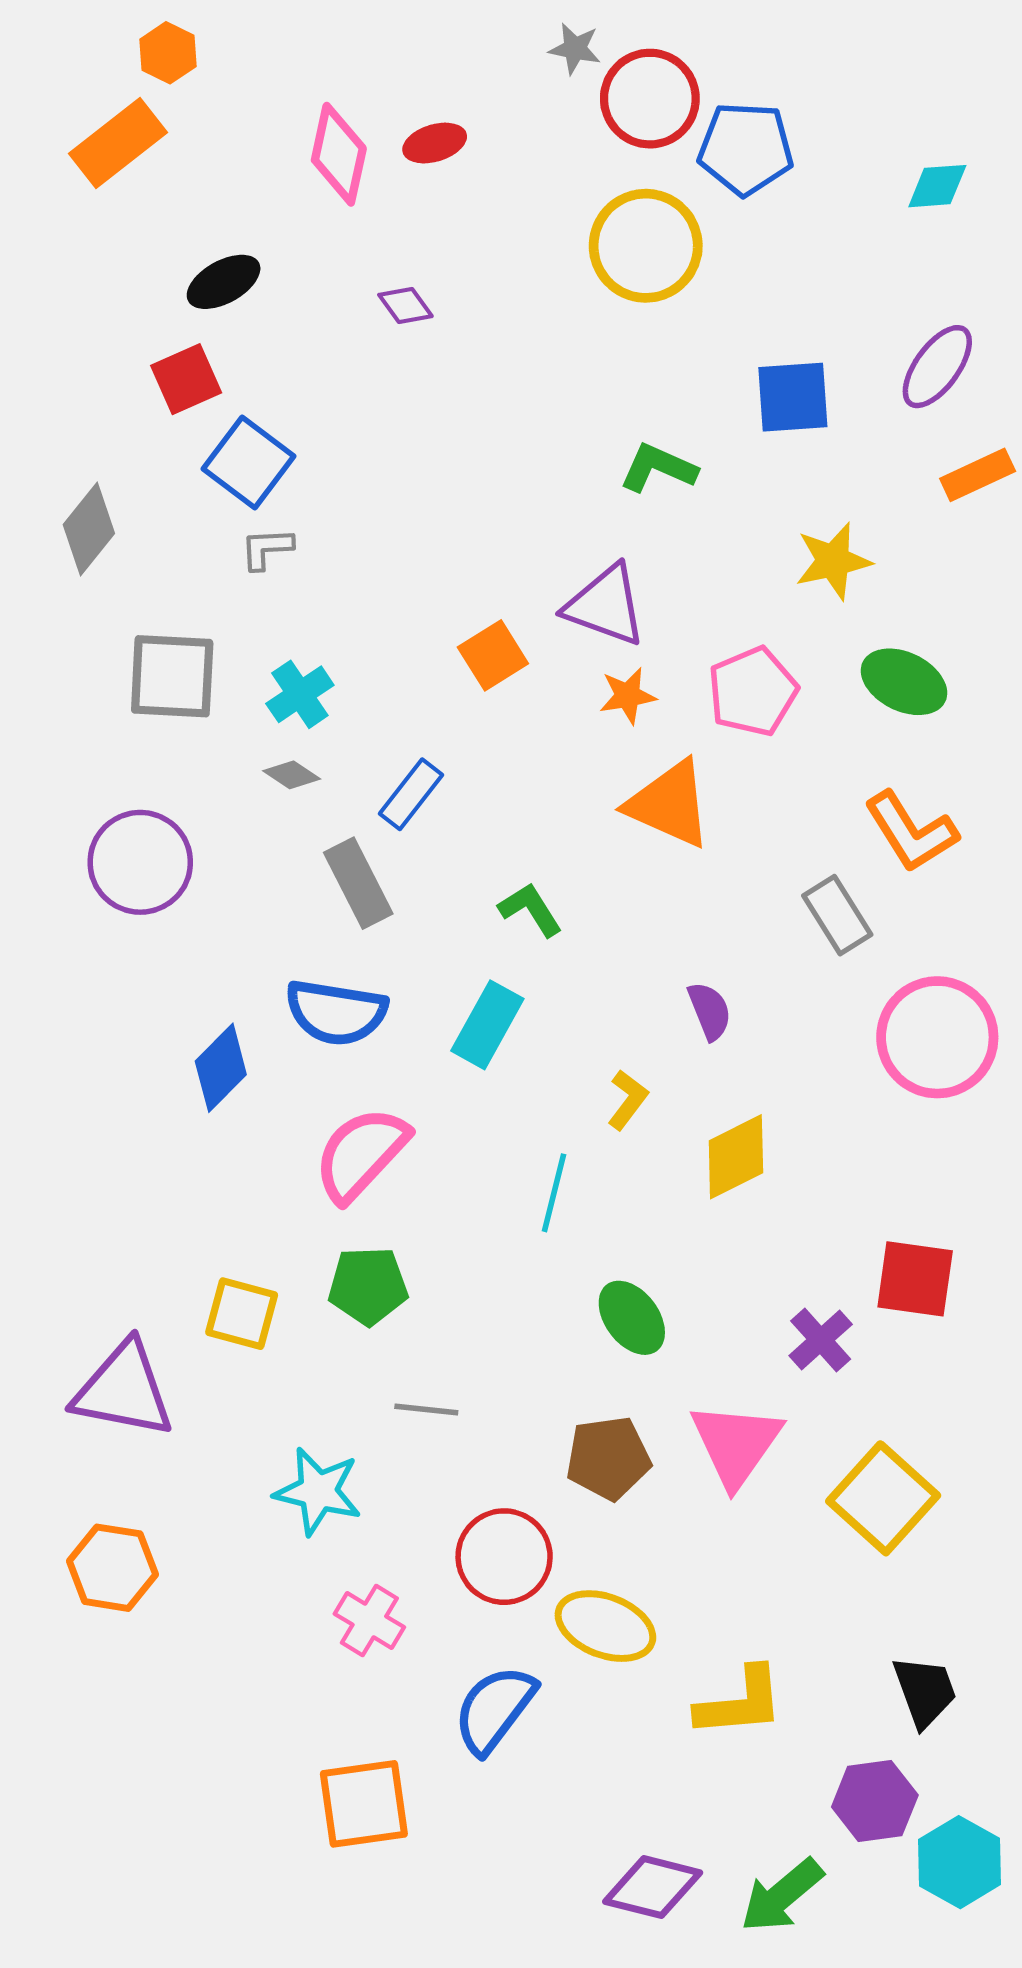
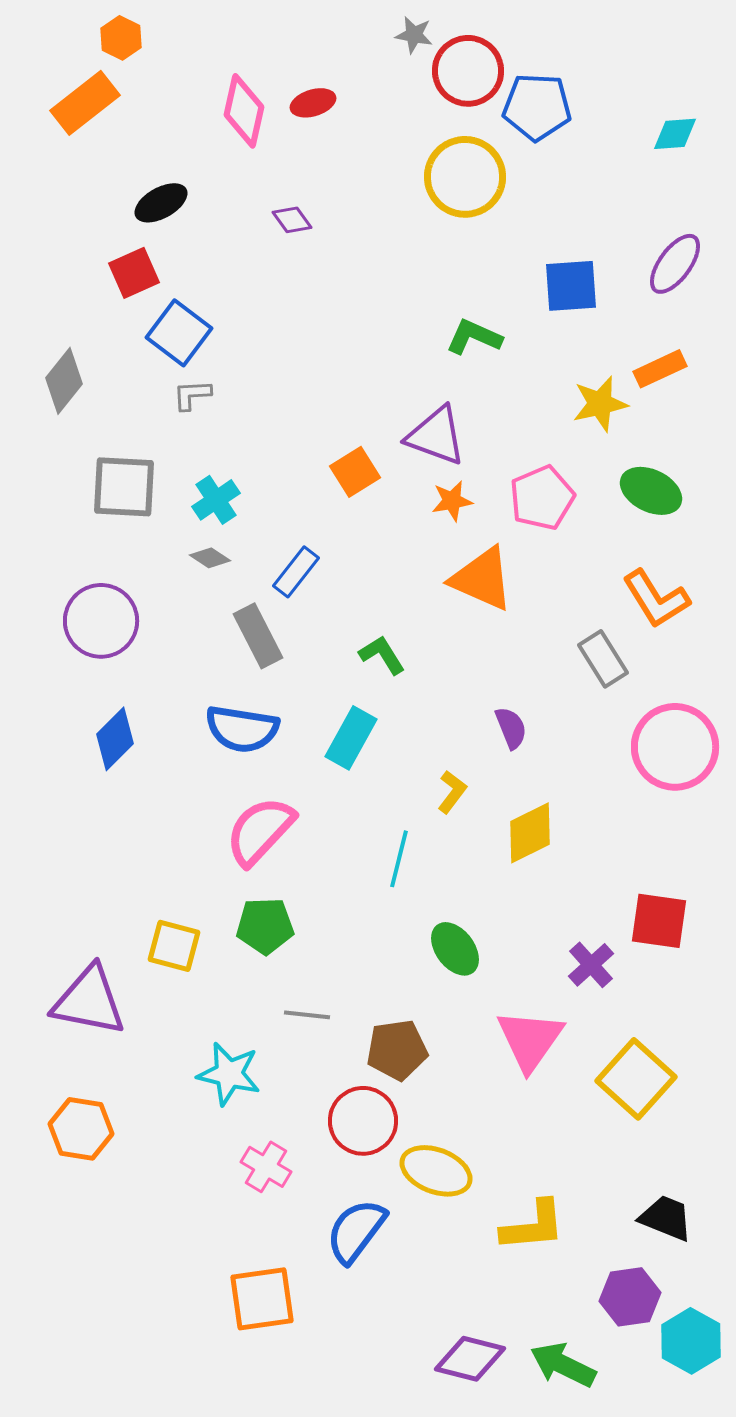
orange rectangle: (978, 475) -> (660, 369), moved
blue diamond: (221, 1068) -> (115, 739), moved
brown pentagon: (608, 1458) -> (397, 1050), moved
black trapezoid: (925, 1691) -> (666, 1218), turned -48
green arrow: (782, 1895) -> (563, 1365), turned 66

